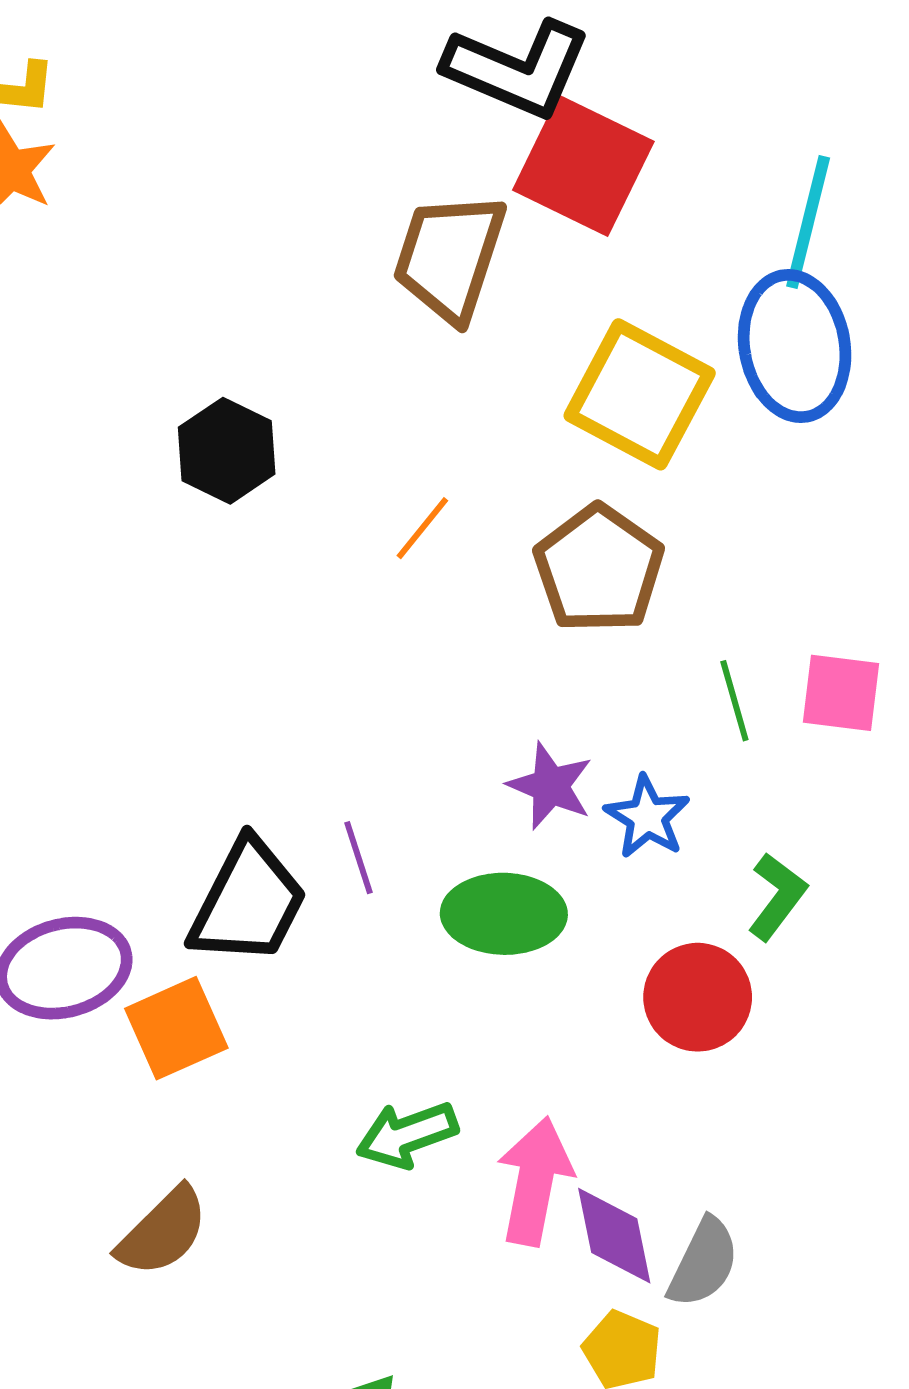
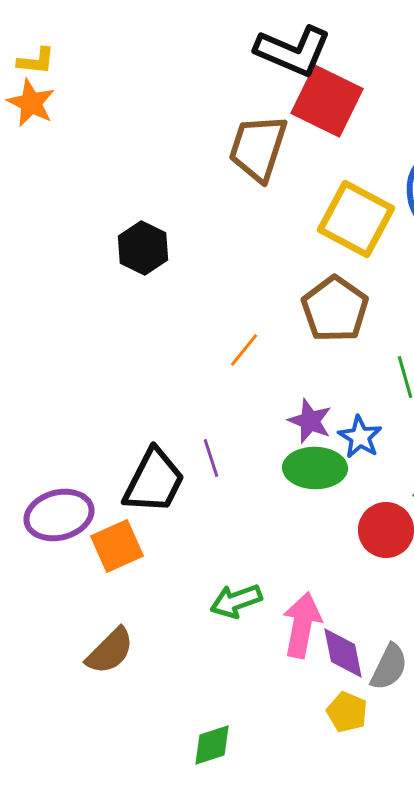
orange line: (422, 528) -> (244, 350), moved
green ellipse: (504, 914) -> (315, 468), moved

